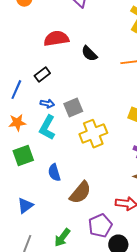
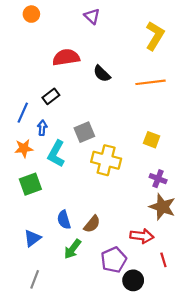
blue arrow: (47, 104) -> (42, 128), moved, turned -96
yellow cross: (93, 134) -> (106, 160), turned 36
blue semicircle: (54, 173) -> (64, 220), moved
brown semicircle: (80, 193) -> (92, 224), size x0.7
green arrow: (62, 238) -> (73, 249), moved

